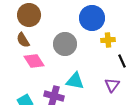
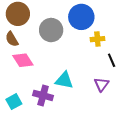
gray circle: (65, 44) -> (51, 30), moved

